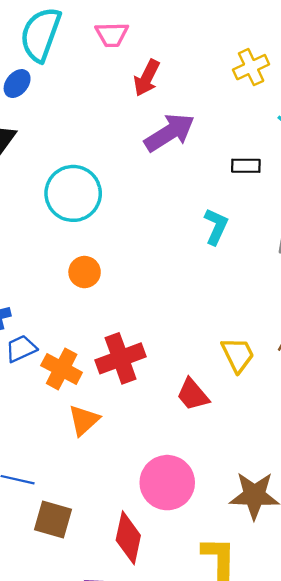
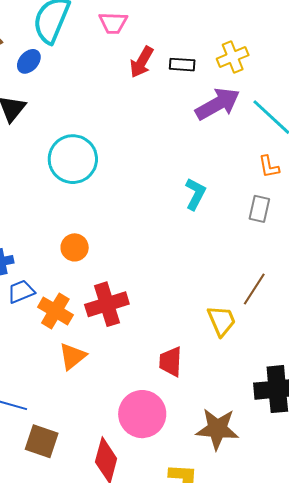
purple arrow: (169, 133) -> (218, 104), moved
black rectangle: (246, 166) -> (182, 65), moved
orange circle: (85, 272) -> (75, 247), moved
yellow trapezoid: (238, 355) -> (221, 321), moved
red trapezoid: (193, 395) -> (171, 362), moved, turned 40

